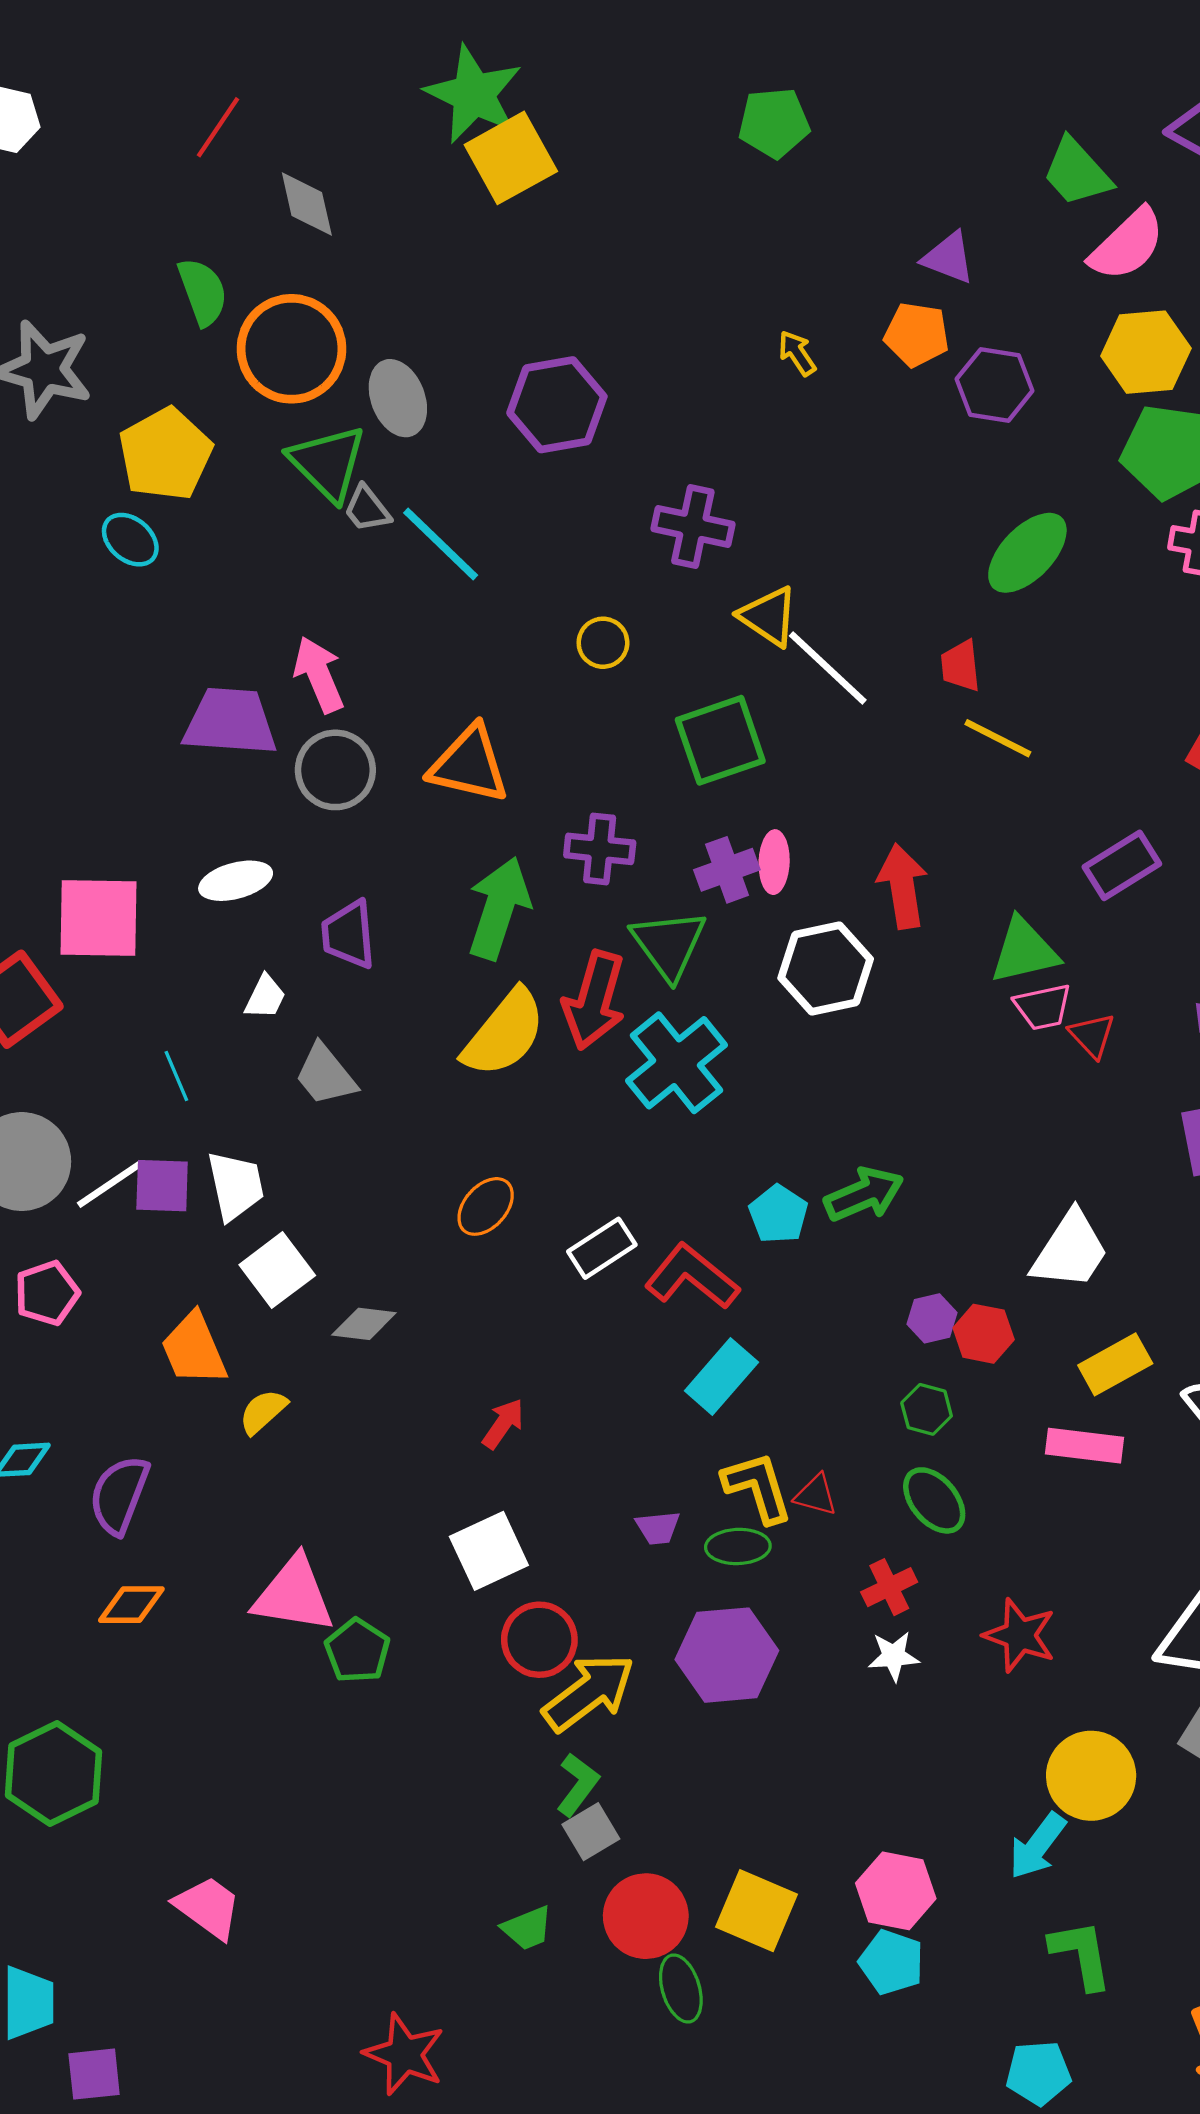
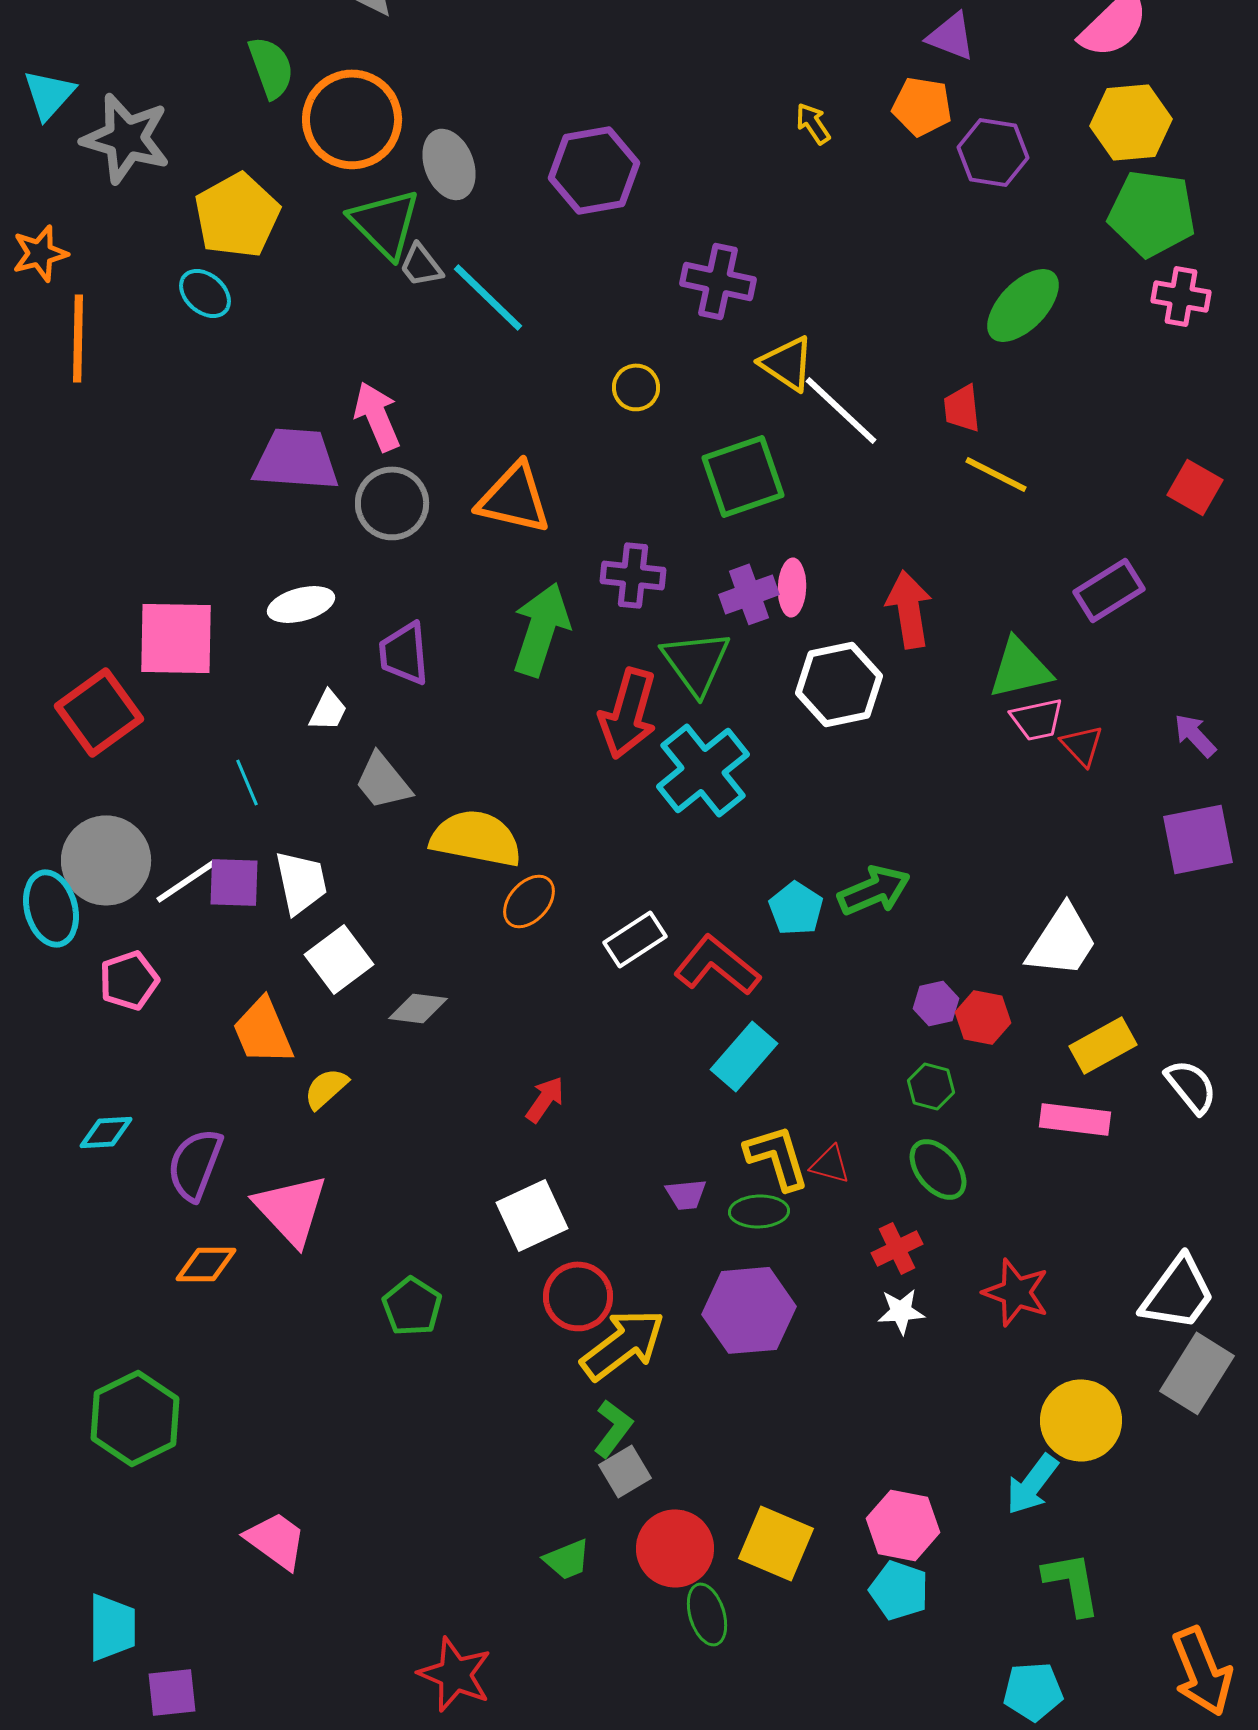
yellow semicircle: (504, 1033) -> (476, 838), moved, turned -118
pink triangle: (294, 1595) -> (291, 1209), moved, turned 38

